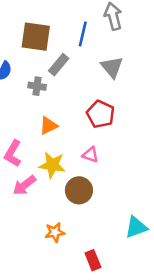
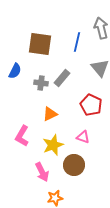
gray rectangle: (59, 65) -> (62, 78), moved
yellow star: (52, 165) -> (53, 145), turned -30
pink arrow: (24, 185) -> (42, 172), moved, turned -78

